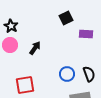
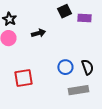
purple rectangle: (86, 34) -> (84, 18), moved
black arrow: (35, 48) -> (38, 33), moved, turned 40

